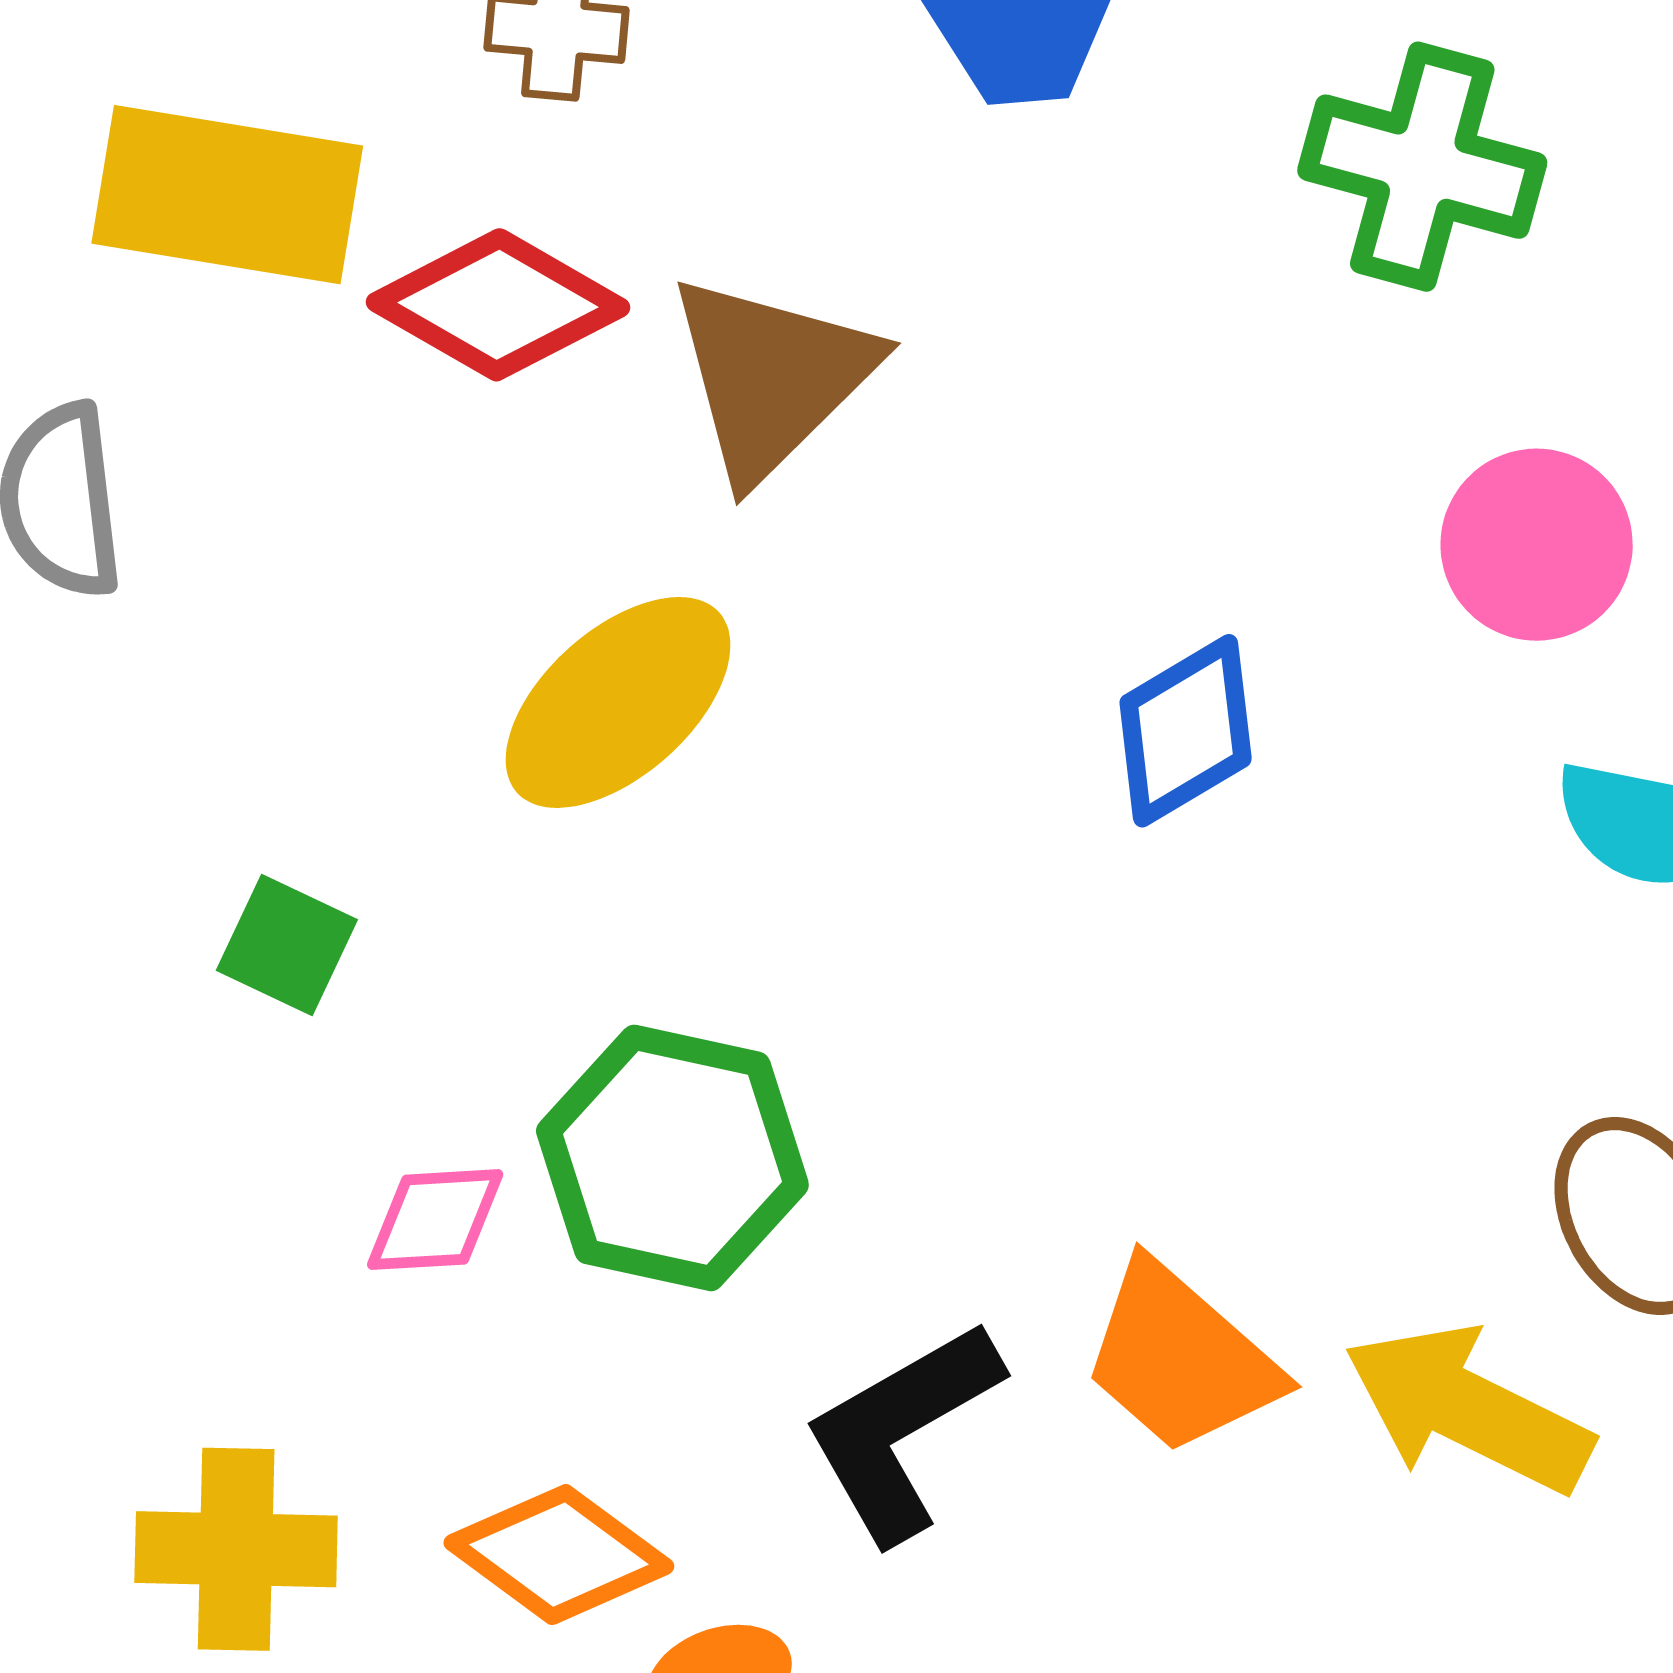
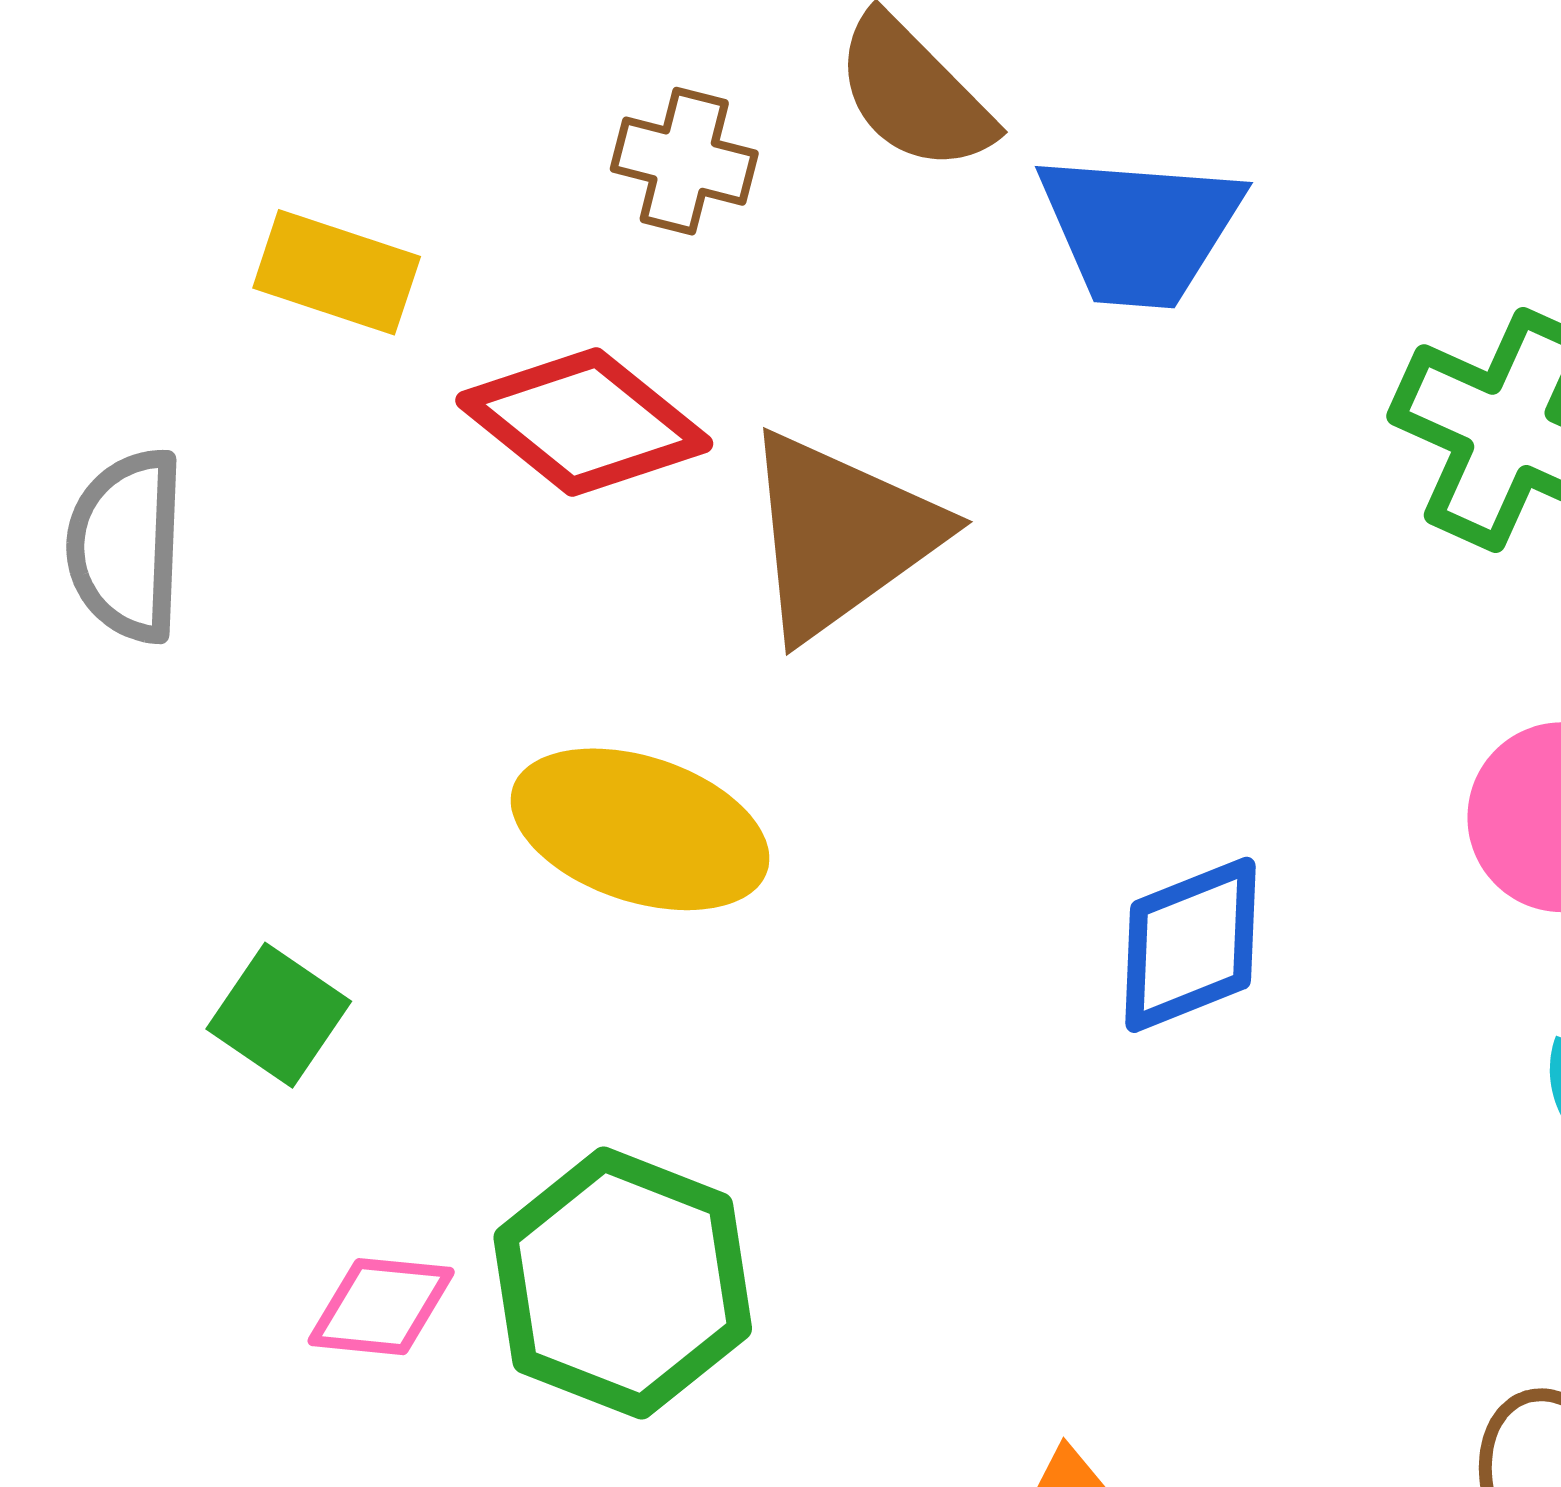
yellow rectangle: (227, 195) -> (337, 272), size x0.6
yellow ellipse: (618, 702) -> (640, 829), turned 51

